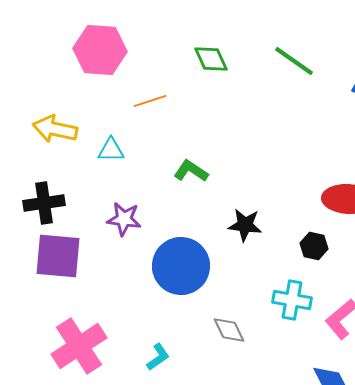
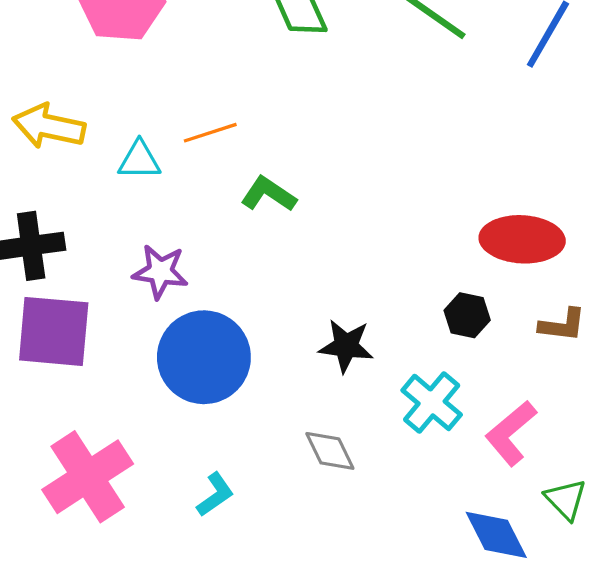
orange line: (150, 101) -> (210, 133), moved
black star: (245, 225) -> (346, 346), moved
blue circle: (181, 266) -> (204, 357), moved
cyan cross: (292, 300) -> (432, 402), turned 30

